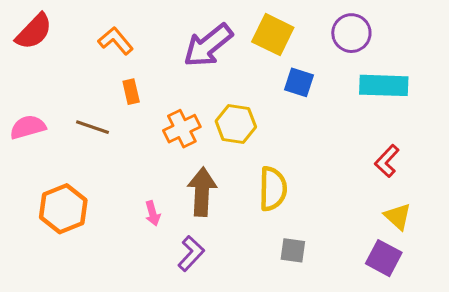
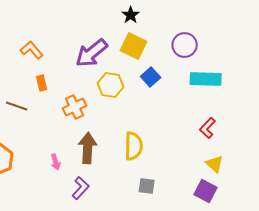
blue square: (299, 82) -> (151, 77), turned 30
yellow hexagon: (236, 124) -> (111, 85), moved

